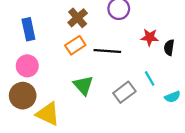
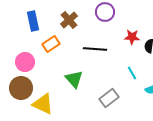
blue rectangle: (28, 29) -> (33, 21), moved
orange rectangle: (75, 45) -> (51, 44), moved
gray rectangle: (124, 92) -> (109, 98), moved

